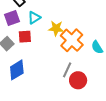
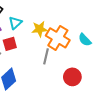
gray line: (67, 70) -> (46, 56), moved

